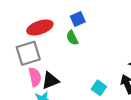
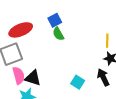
green semicircle: (72, 38) -> (58, 34), moved
black triangle: (50, 81) -> (33, 78), turned 42

